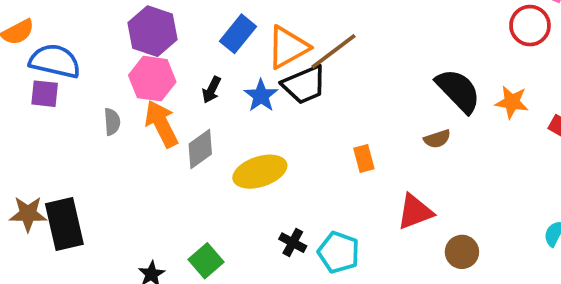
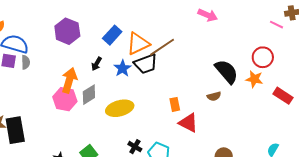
red circle: (530, 26) -> (263, 57), moved
pink hexagon: (152, 79) -> (65, 99), moved
gray semicircle: (112, 122) -> (26, 62), moved
orange arrow: (161, 124) -> (69, 80), turned 40
red triangle: (415, 212) -> (188, 123), moved, turned 45

